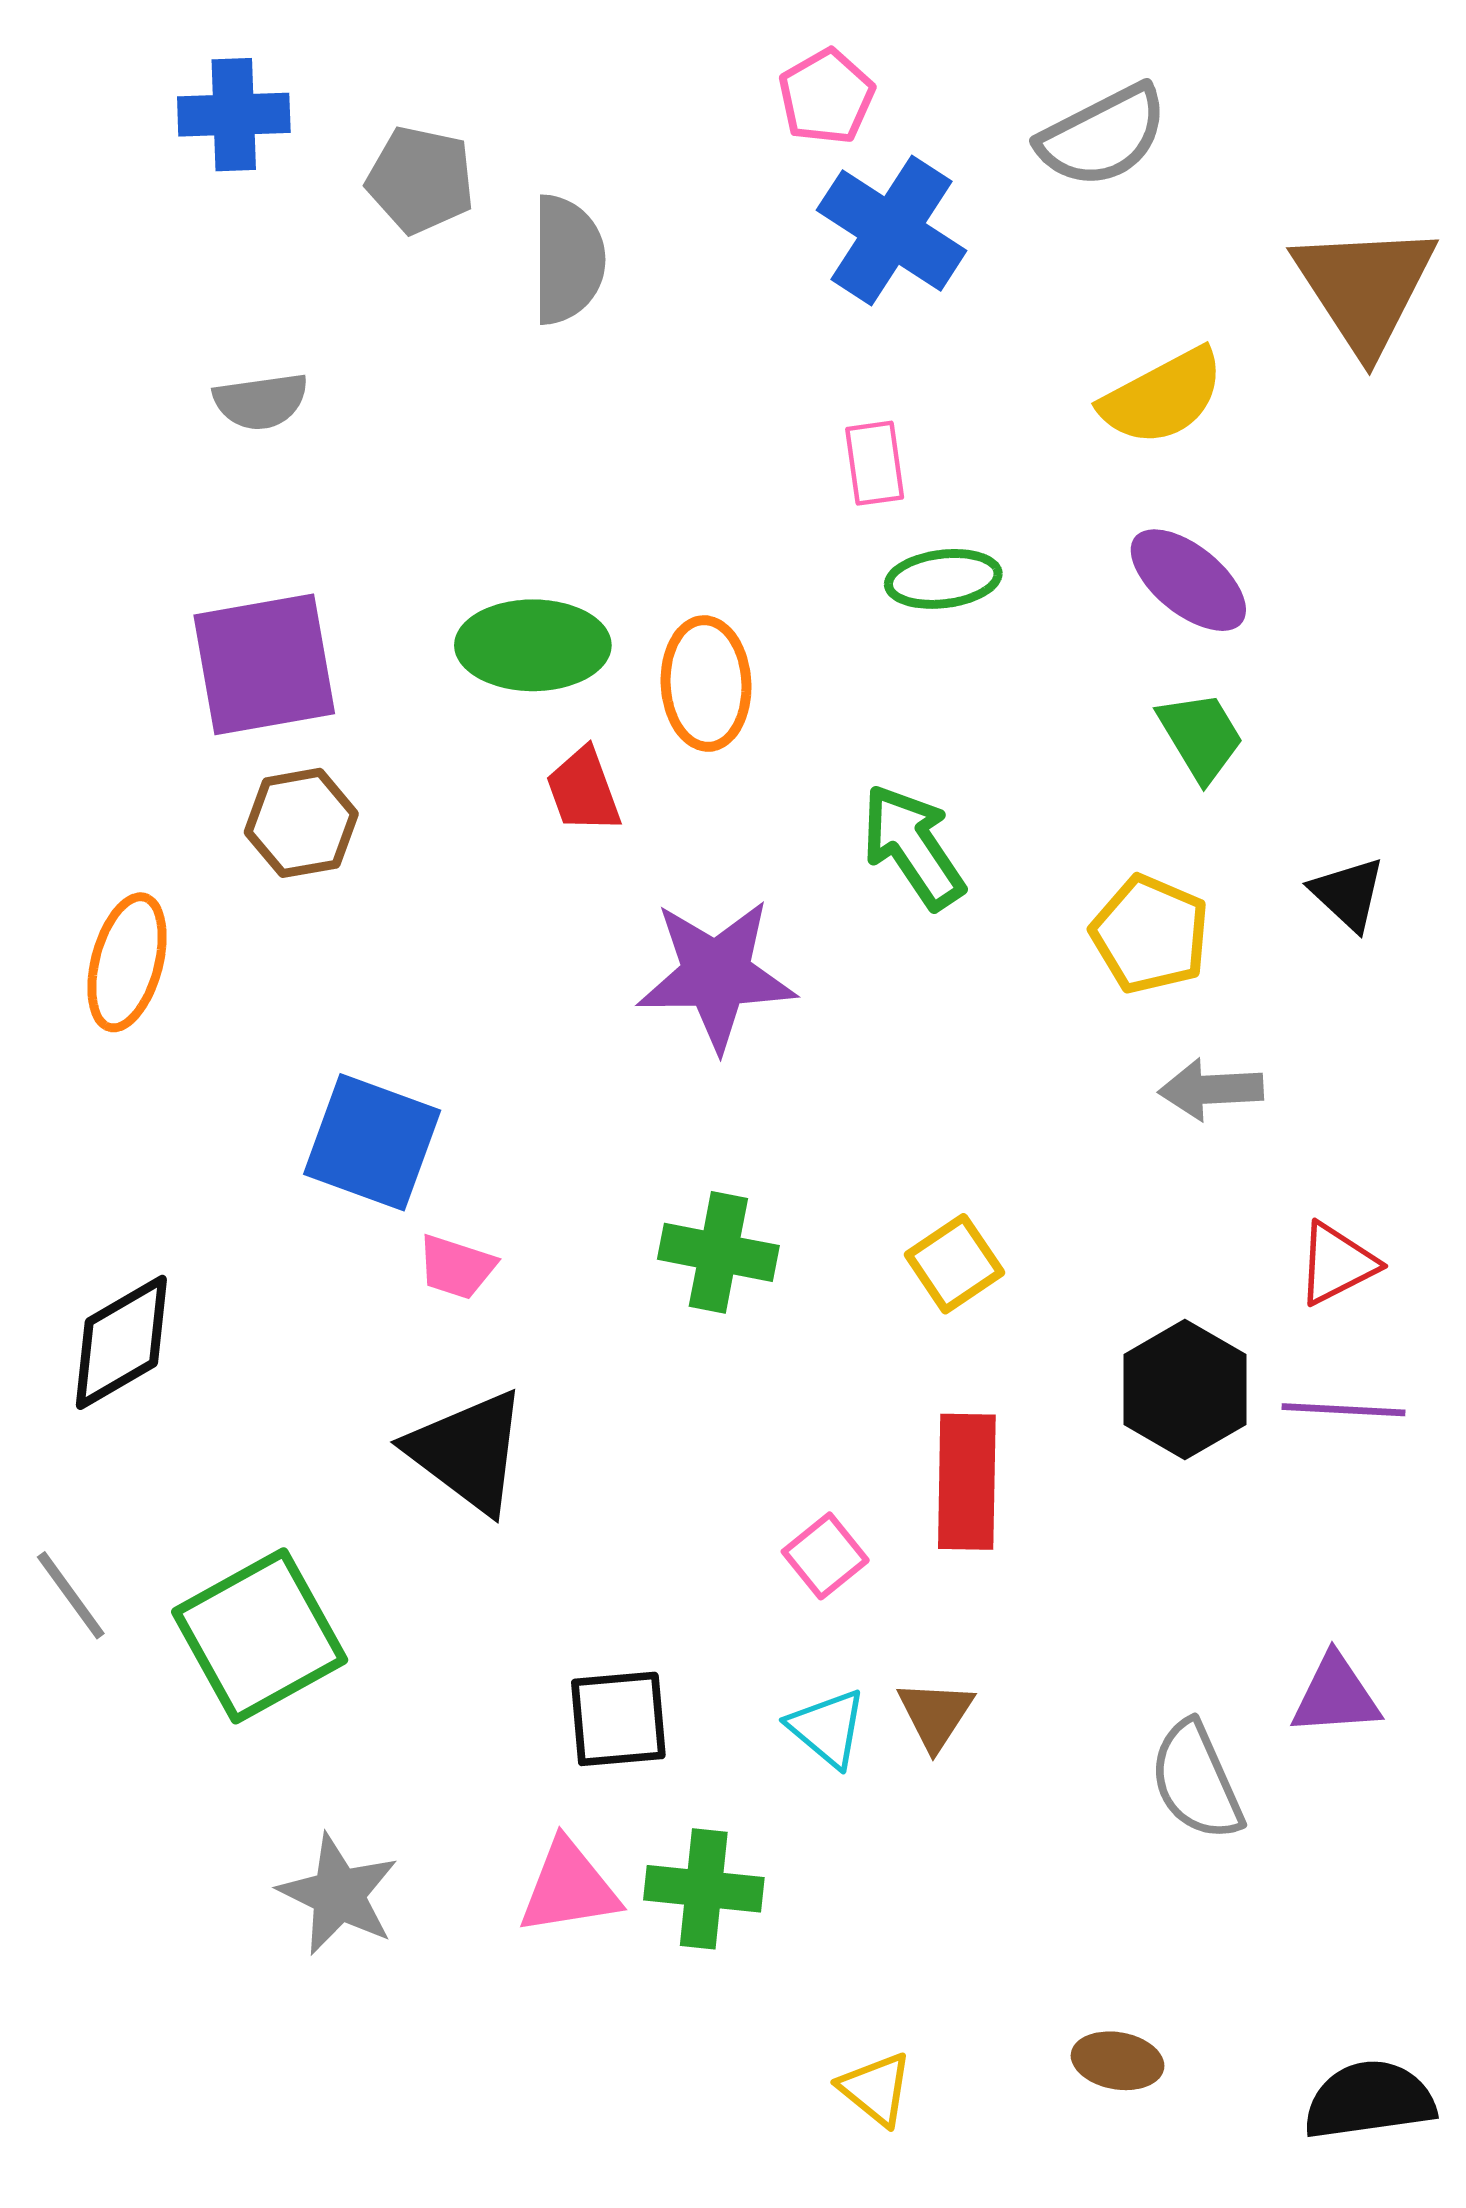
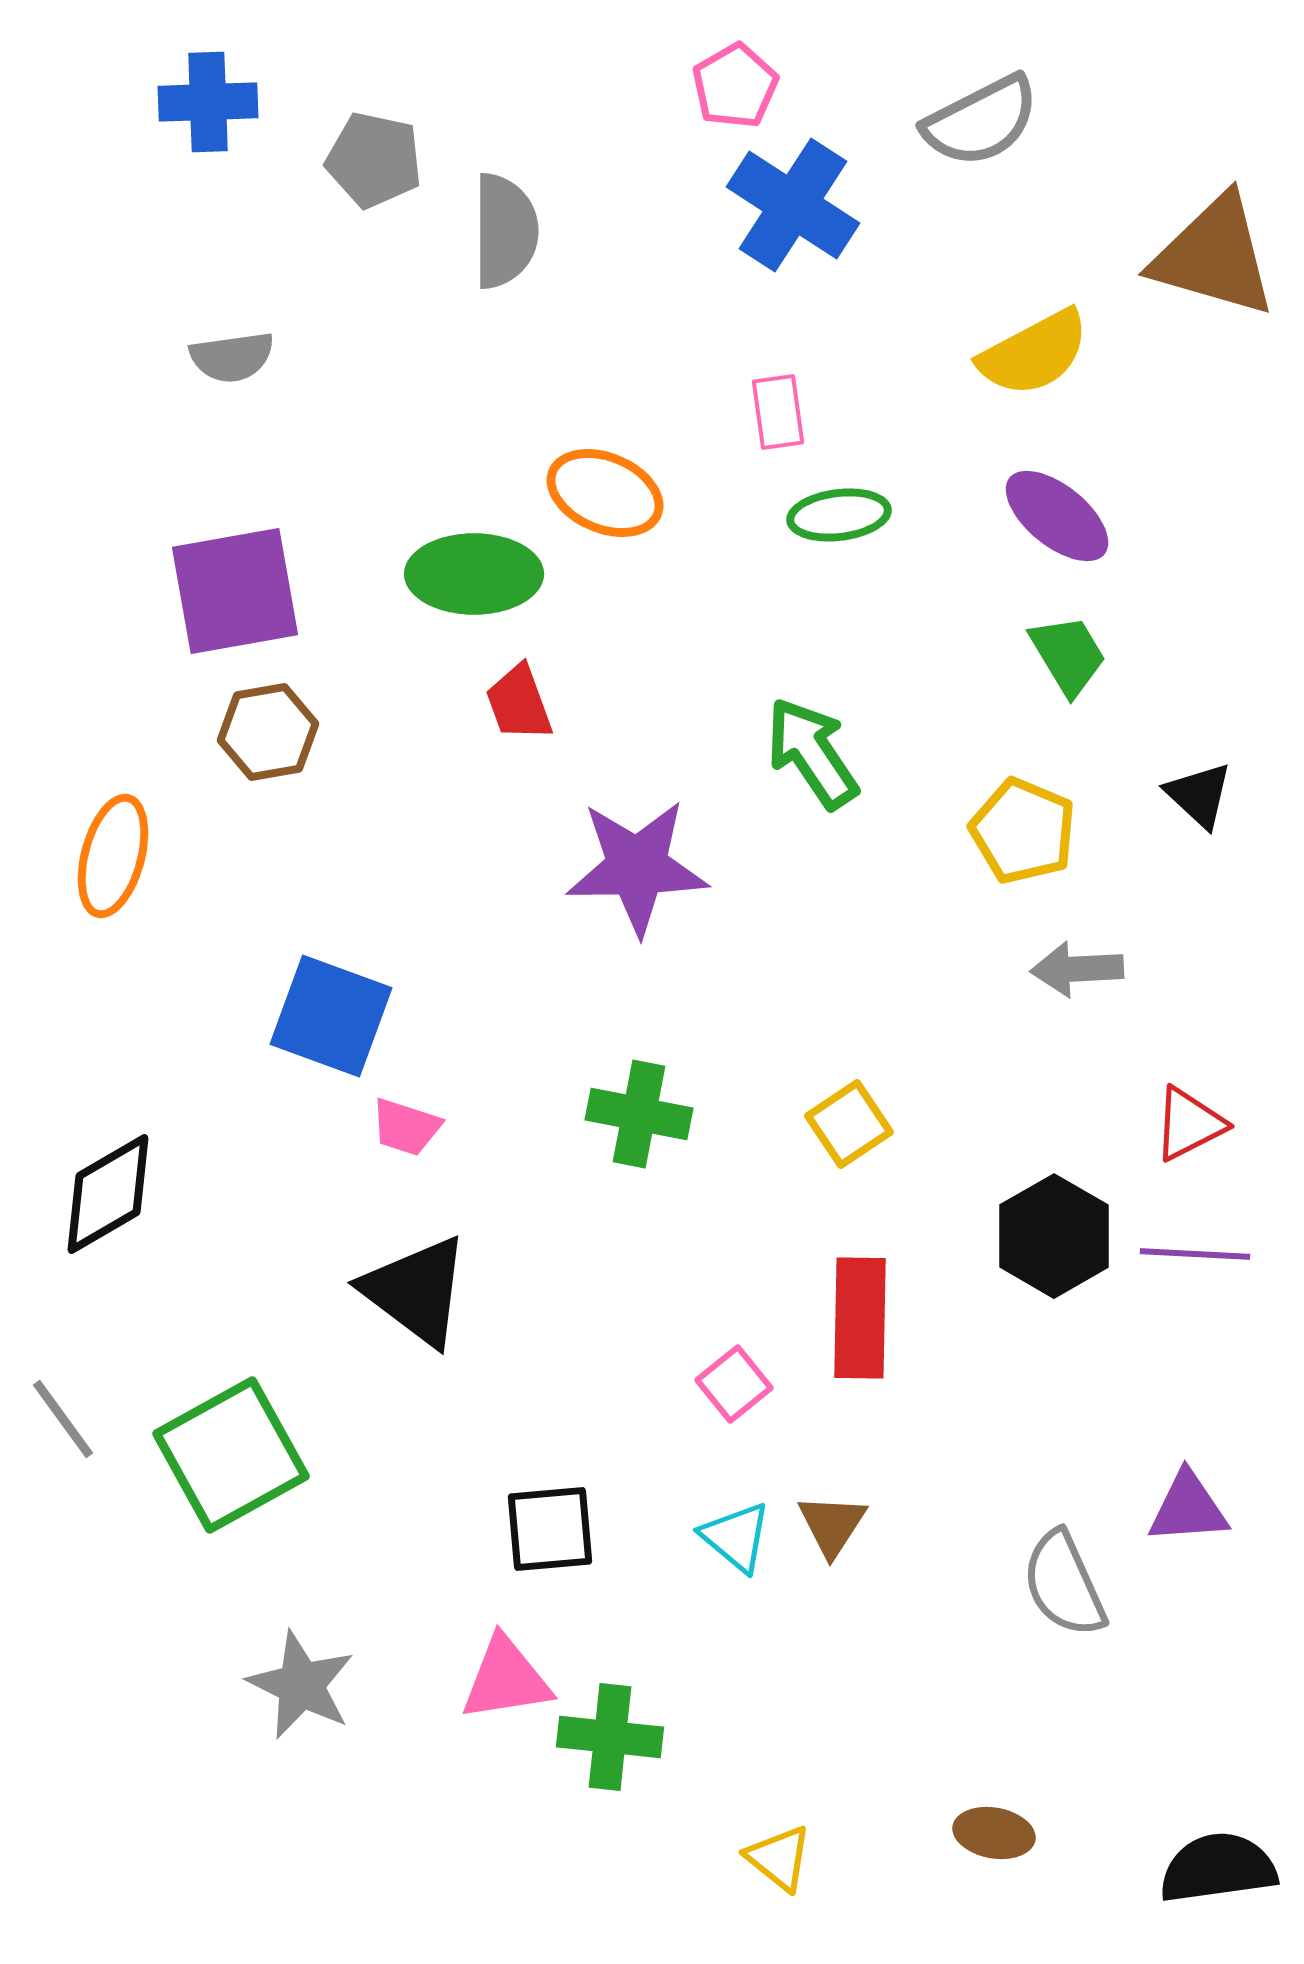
brown triangle: (1365, 288) -> (1214, 256), turned -41
orange ellipse: (706, 684) -> (605, 493), moved, turned -64
green cross: (704, 1889) -> (610, 1737), moved

